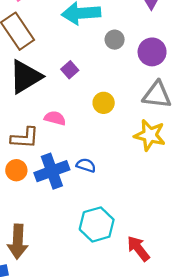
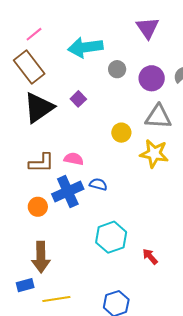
yellow circle: (104, 103) -> (121, 133), moved
pink semicircle: (55, 118) -> (74, 159), moved
orange circle: (16, 170) -> (38, 207), moved
red arrow: (138, 248) -> (150, 256), size x0.7

